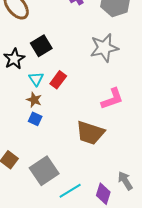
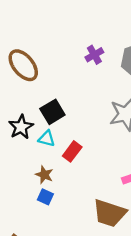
cyan triangle: (36, 79) -> (47, 139), moved, turned -42

